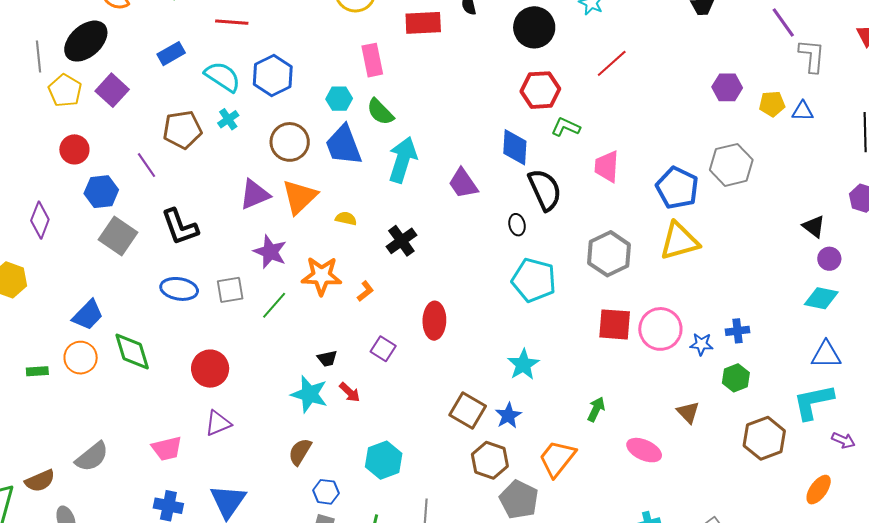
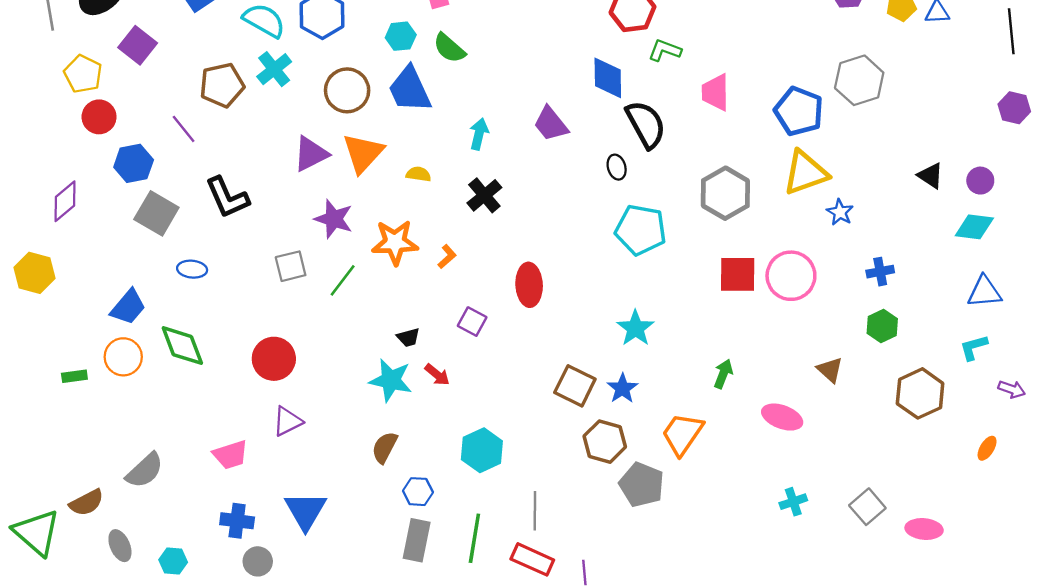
yellow pentagon: (65, 91) -> (83, 74), moved
cyan cross: (228, 119) -> (274, 69), size x1.4
cyan arrow: (403, 160) -> (479, 134), moved, size x0.6
purple diamond: (40, 220) -> (65, 201), turned 33
black triangle: (814, 226) -> (931, 176), moved
blue ellipse: (179, 289) -> (192, 269), moved, size x0.7
blue star: (701, 344) -> (840, 212), moved, turned 30
cyan L-shape: (813, 402) -> (974, 347), size x0.6
orange ellipse: (819, 490) -> (987, 448), size x0.7

